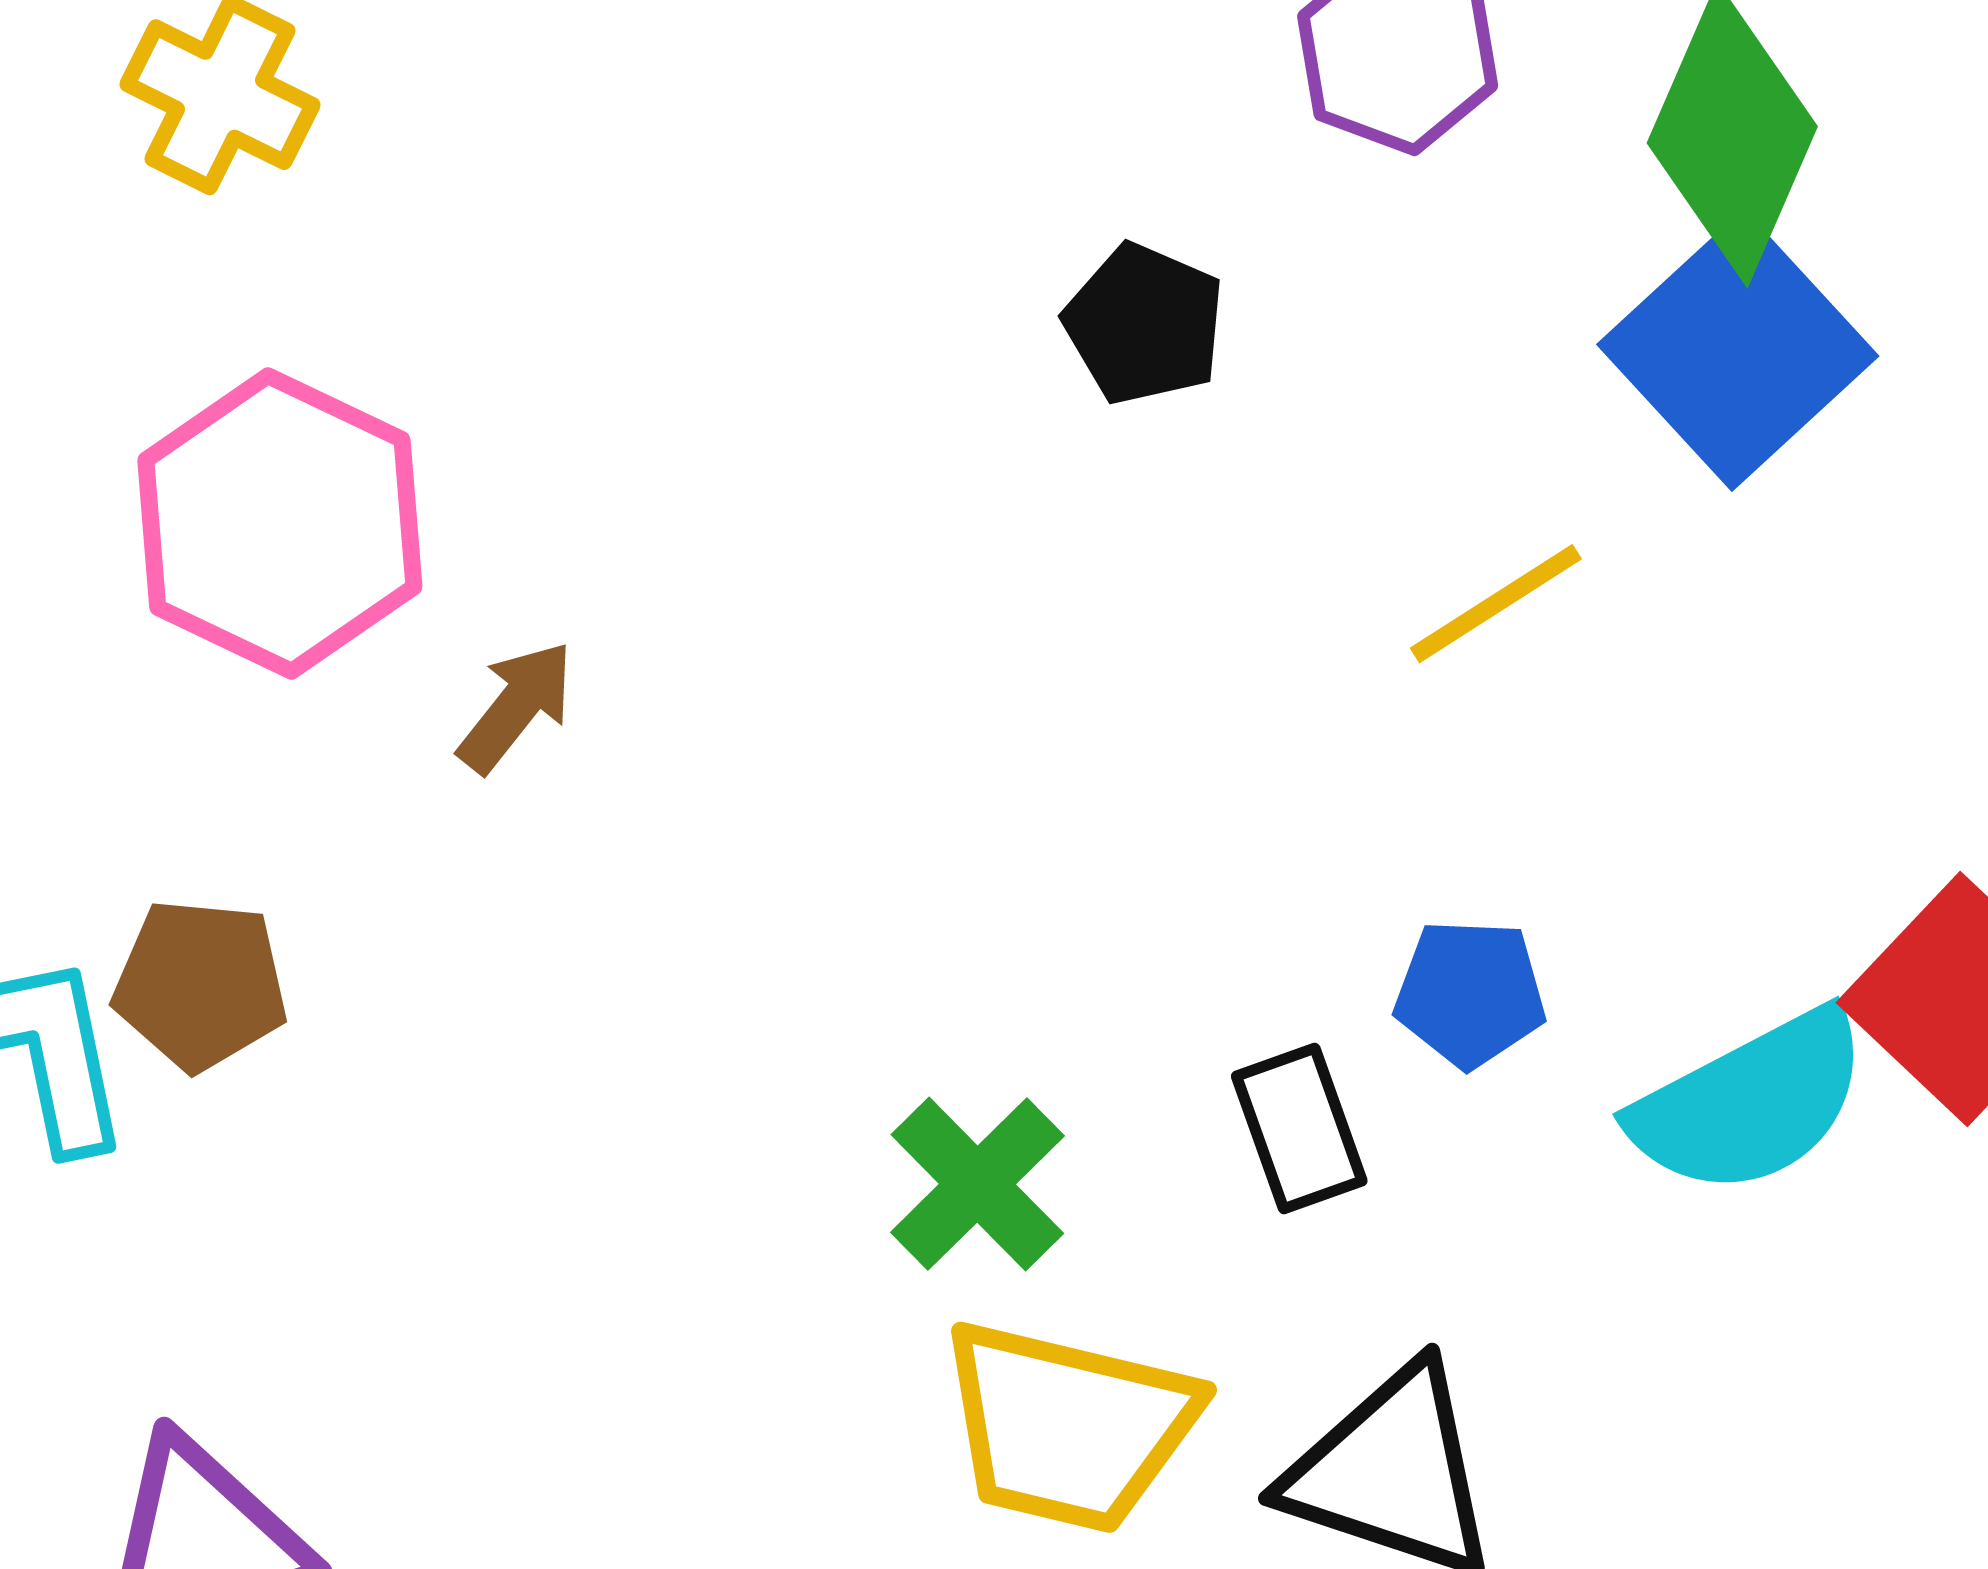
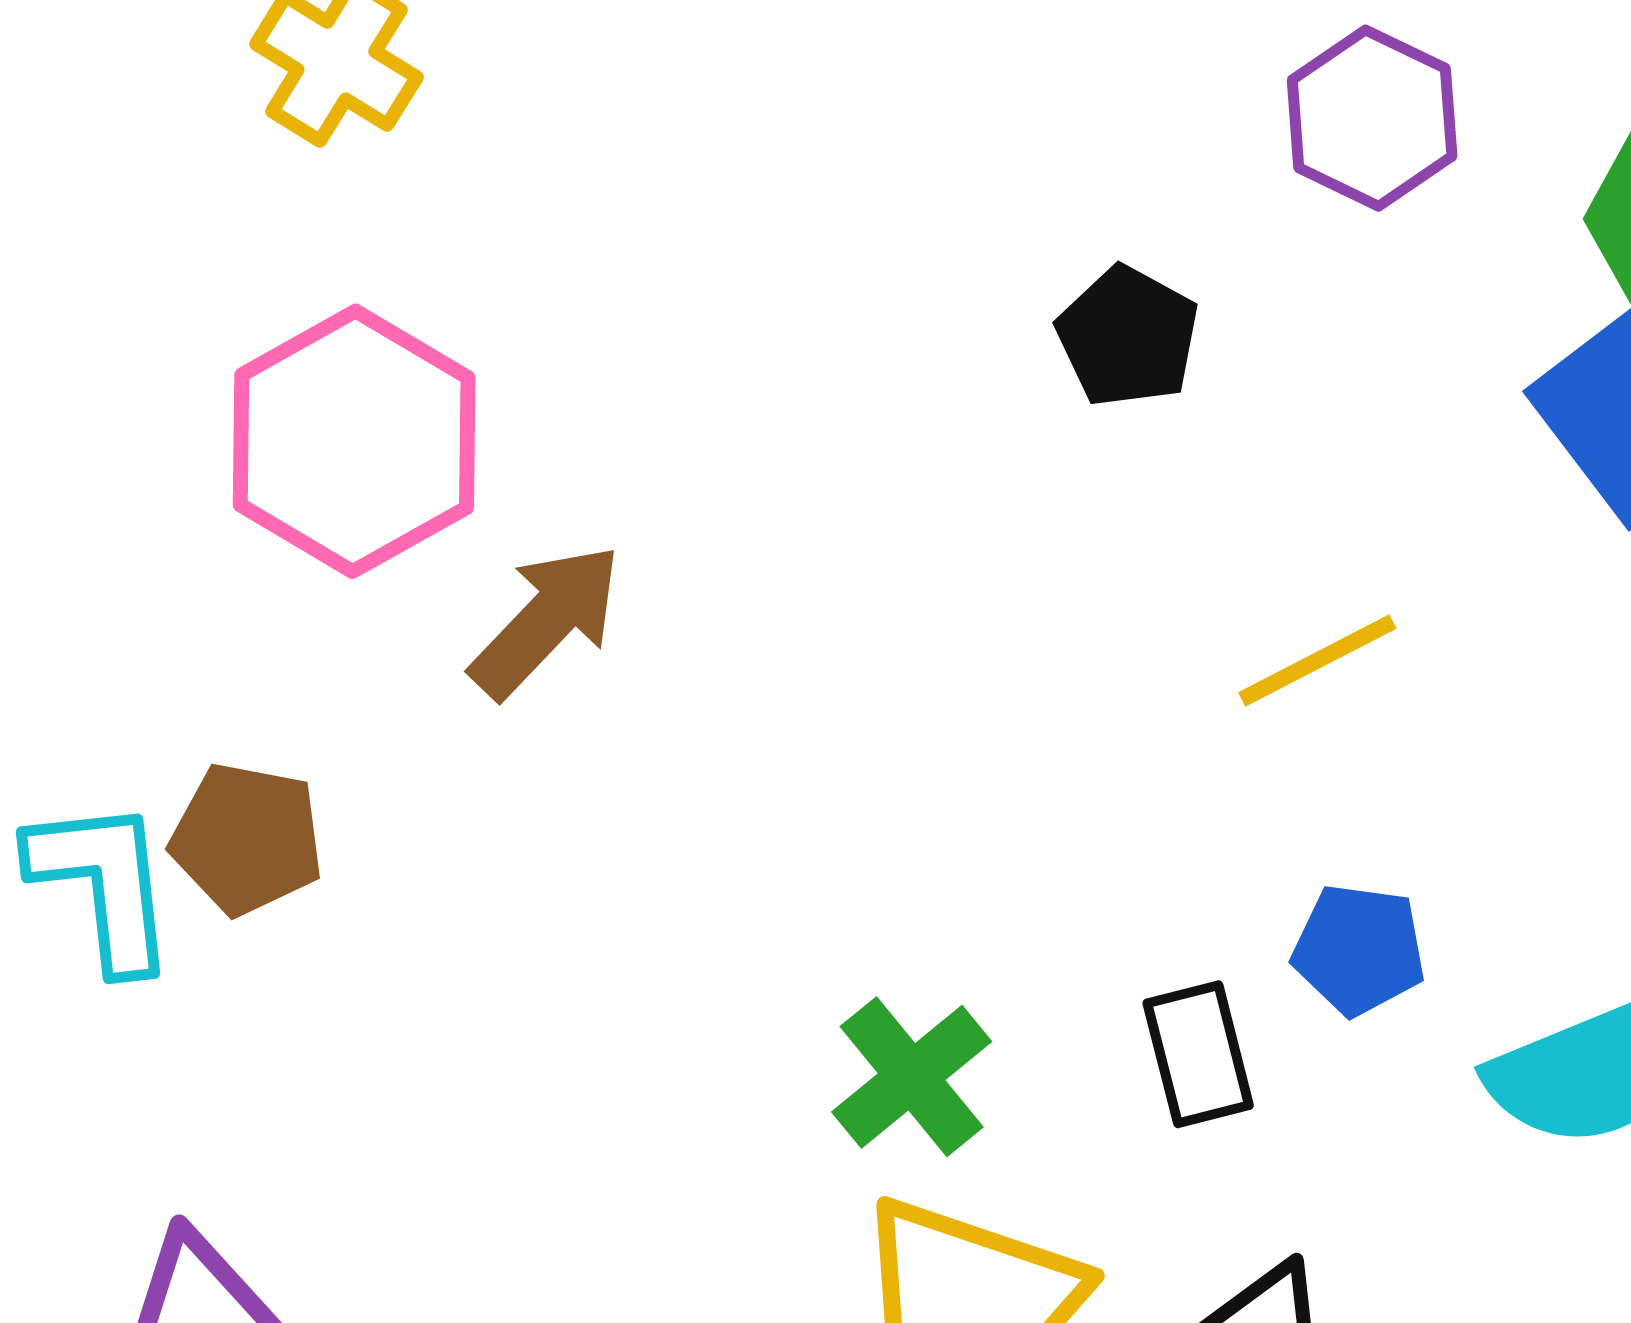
yellow line: (1496, 604) -> (1317, 660), moved
brown arrow: (516, 707) -> (546, 621), size x1.4

